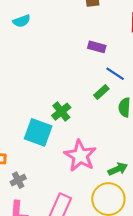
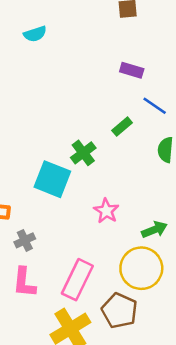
green rectangle: (101, 92) -> (122, 127), moved
pink star: (80, 156) -> (106, 211), size x0.6

